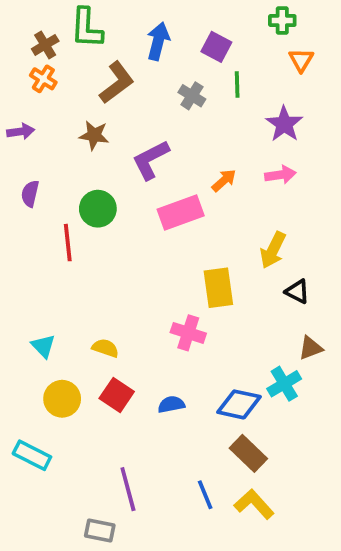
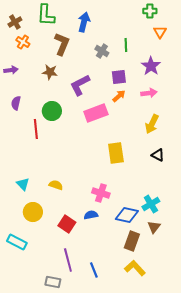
brown cross: (45, 45) -> (15, 22), moved
purple square: (216, 47) -> (119, 77), moved, turned -35
brown L-shape: (117, 83) -> (62, 44), turned -30
yellow arrow: (273, 250) -> (152, 124), moved
pink cross: (188, 333) -> (101, 193), moved
brown triangle: (311, 348) -> (154, 227), moved, turned -32
red square: (117, 395) -> (67, 224), moved
brown rectangle: (248, 453) -> (132, 241), turned 66
blue line: (205, 495) -> (94, 270), moved

